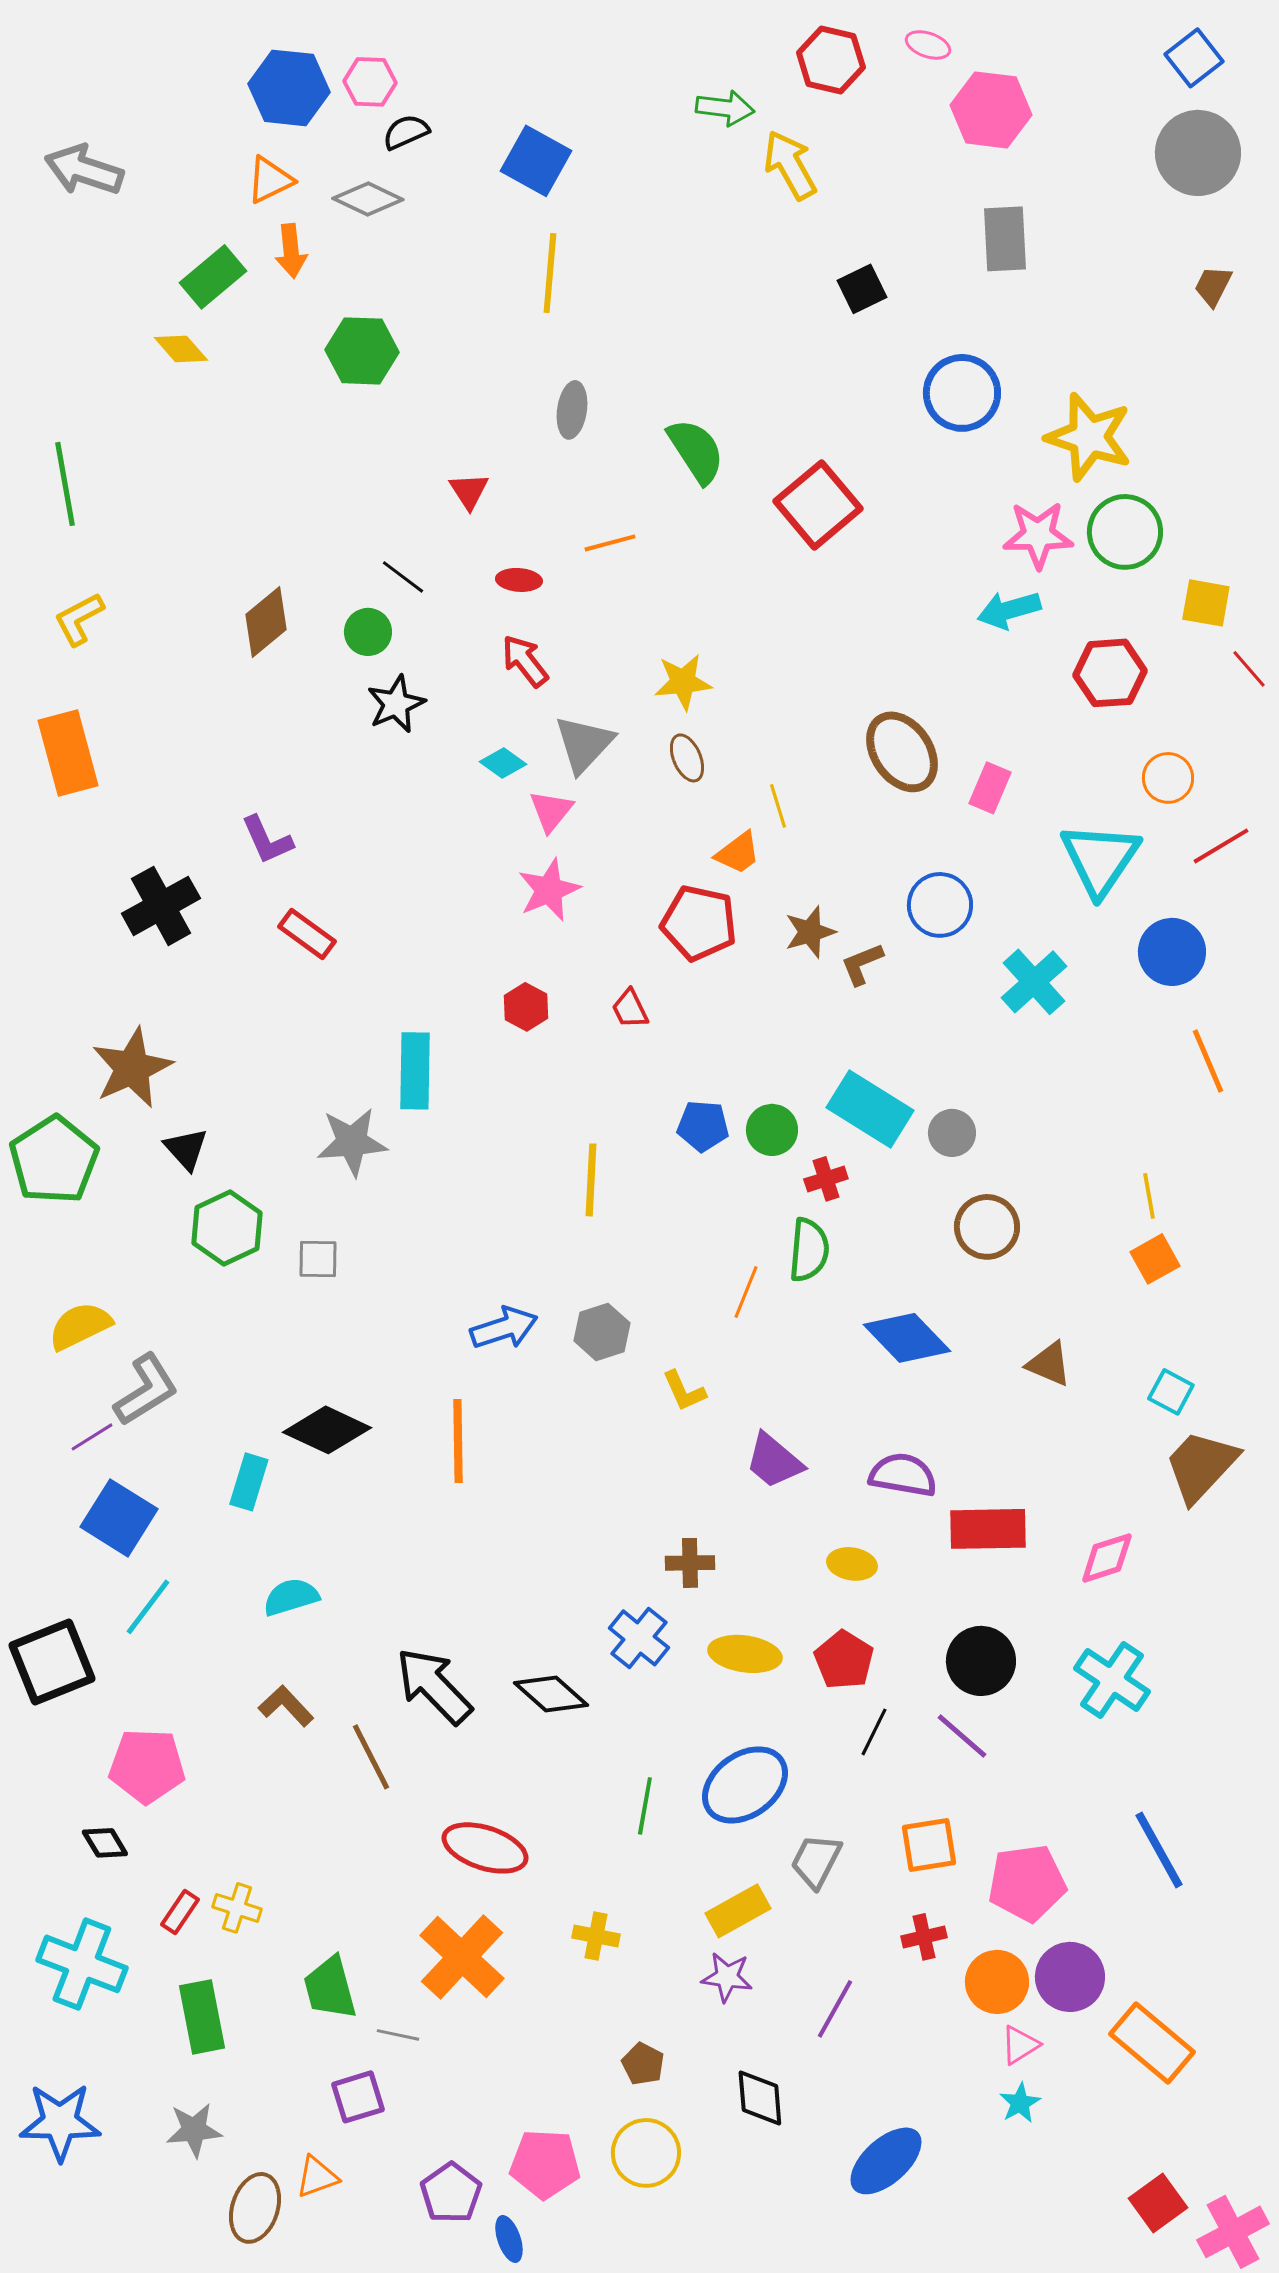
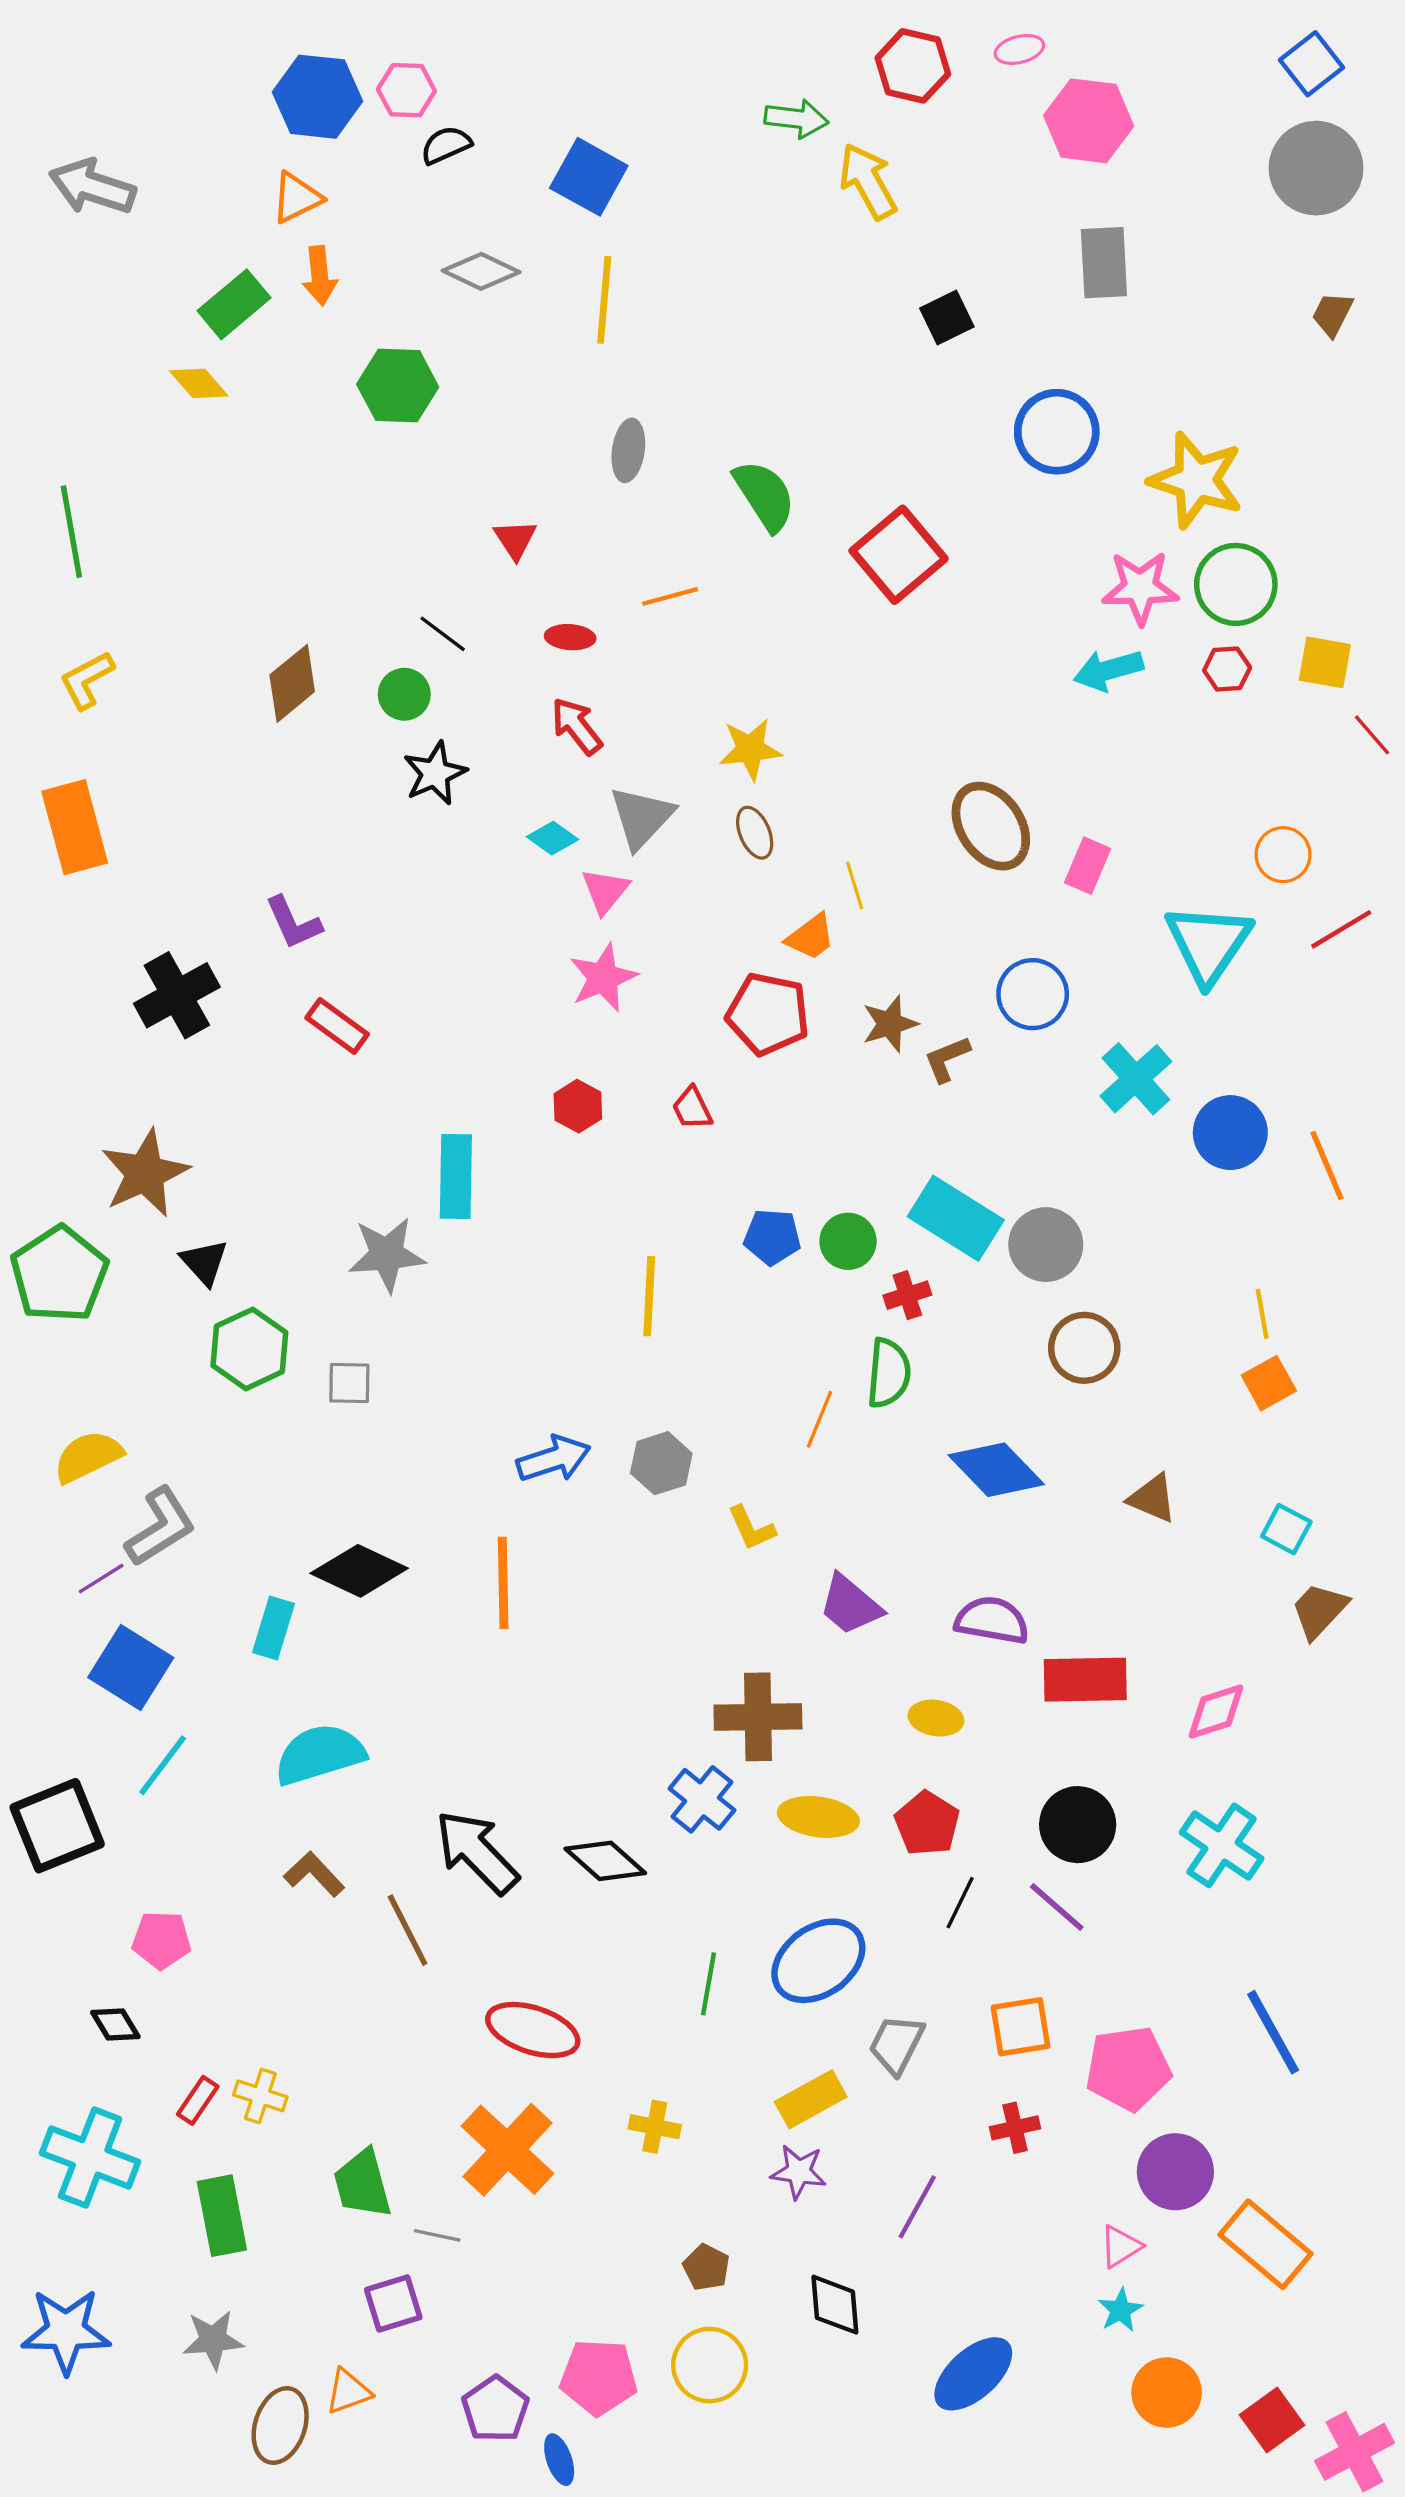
pink ellipse: (928, 45) -> (1019, 49), turned -33
gray diamond: (368, 199) -> (481, 271), moved
red hexagon: (1110, 673) -> (1227, 669), moved, size x0.6
blue circle: (1172, 952) -> (1230, 1133), moved
gray circle: (952, 1133) -> (1046, 1245), size x1.4
brown trapezoid: (1201, 1466) -> (1319, 1610), size x0.7
brown cross: (690, 1563) -> (758, 1717), size x1.6
cyan semicircle: (291, 1597) -> (320, 1754), size x1.5
pink pentagon: (147, 1766) -> (161, 1940), size x0.7
orange circle: (997, 1982) -> (1167, 2393), moved

